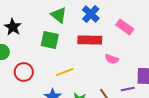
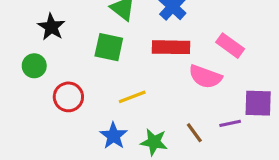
pink rectangle: (125, 27) -> (230, 46), moved
pink semicircle: (112, 59) -> (205, 77), size x1.5

